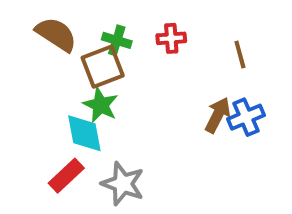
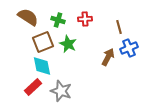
brown square: (103, 67) -> (43, 42), moved
green star: (101, 105) -> (68, 44), moved
blue cross: (246, 117) -> (129, 48), moved

